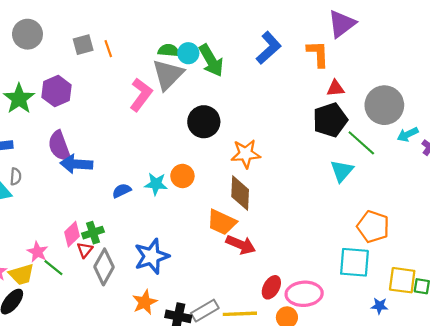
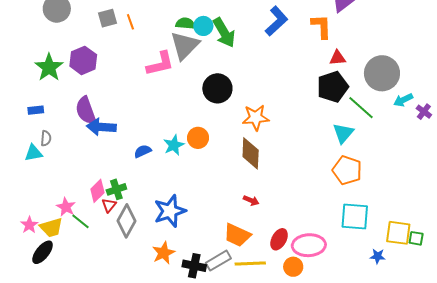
pink L-shape: (141, 95) -> (160, 64), turned 40
cyan star: (156, 184) -> (174, 145), turned -30
orange trapezoid: (222, 222) -> (237, 235), moved
orange pentagon: (373, 227) -> (347, 170), moved
red arrow: (241, 245) -> (251, 200), size x0.6

